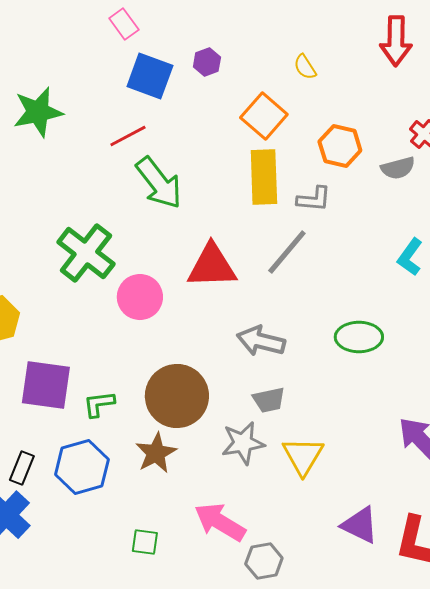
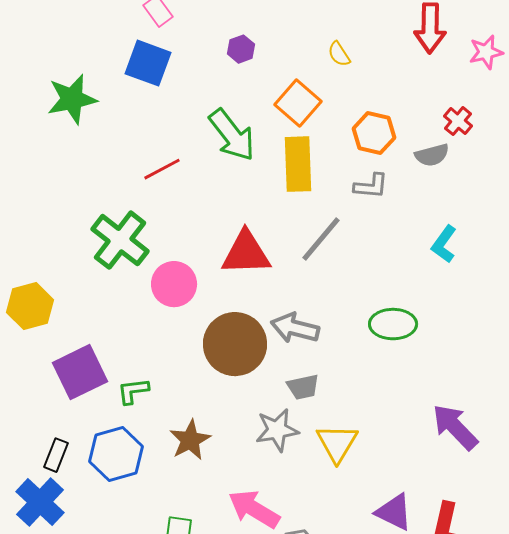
blue square: (150, 76) -> (148, 63), moved
red line: (128, 136) -> (162, 169), moved
green arrow: (159, 183) -> (232, 135), moved
gray L-shape: (314, 199) -> (371, 186), moved
purple square: (46, 385) -> (80, 372), turned -34
brown circle: (177, 396) -> (235, 344), moved

